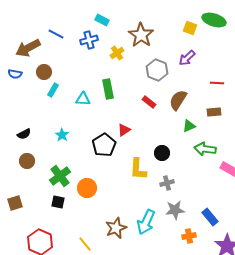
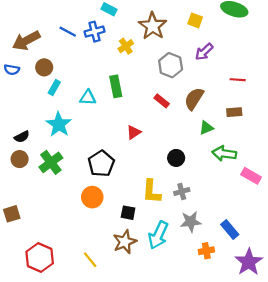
yellow square: (190, 28) -> (195, 20), moved
blue line: (56, 34) -> (68, 32), moved
cyan star: (62, 135) -> (59, 124), moved, size x1.6
black pentagon: (104, 145) -> (101, 164), moved
brown circle: (27, 161) -> (20, 159), moved
yellow L-shape: (138, 169) -> (152, 191), moved
green cross: (60, 176) -> (51, 162), moved
black square: (58, 202) -> (128, 213), moved

